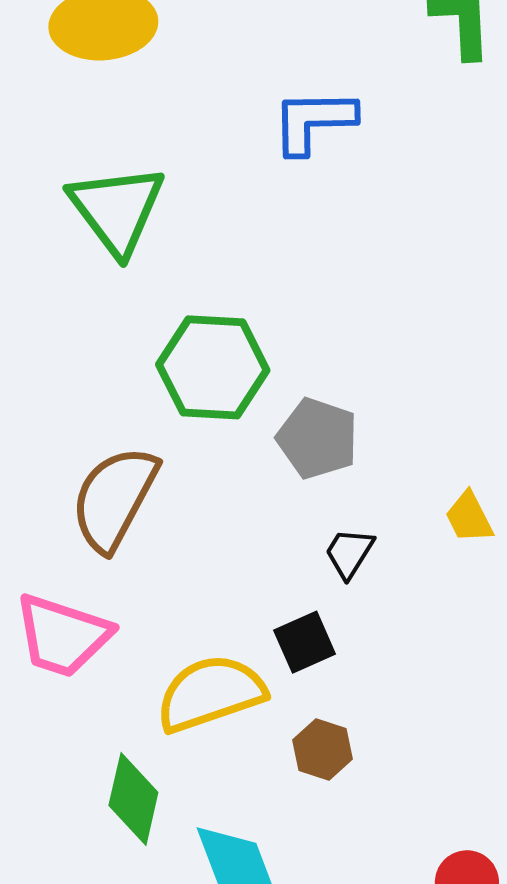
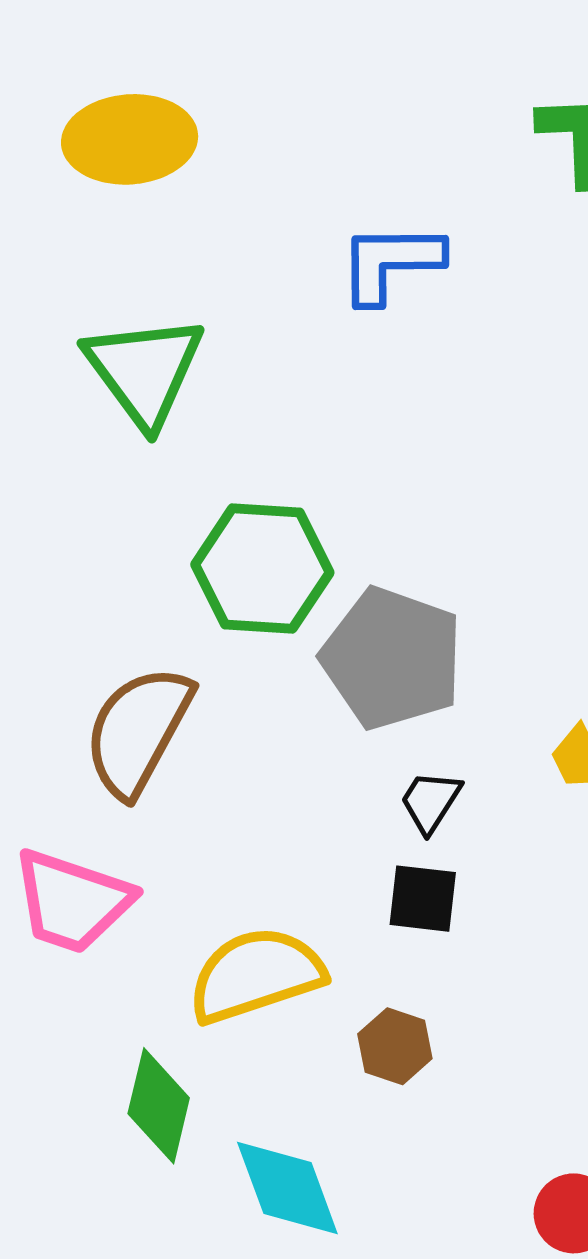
gray pentagon: (317, 438) -> (392, 658), size x1.4
black square: (305, 642) -> (423, 899), moved, turned 30

